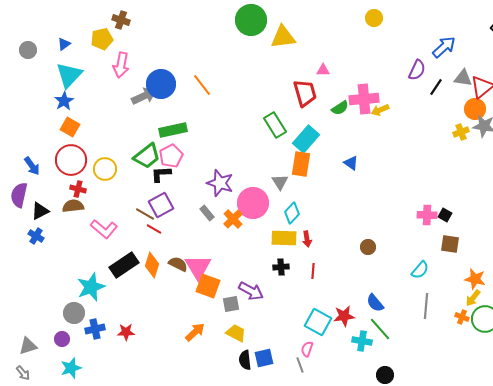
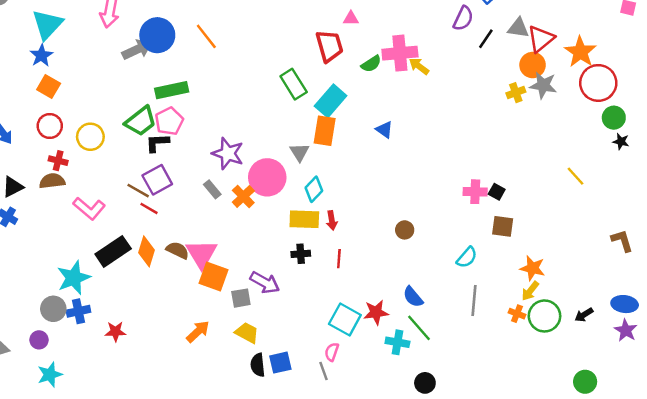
yellow arrow: (380, 110) -> (419, 66), turned 60
red circle: (71, 160) -> (50, 126), size x0.7
blue cross: (95, 329) -> (78, 311), moved

